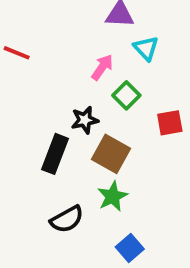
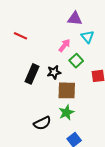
black rectangle: (55, 154) -> (32, 74), moved
brown square: (111, 154) -> (67, 90), turned -30

